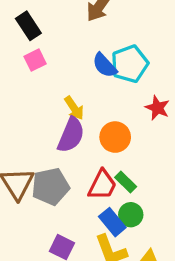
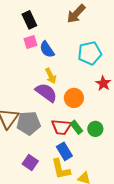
blue semicircle: (105, 65) -> (47, 49), moved
purple semicircle: (71, 135) -> (46, 93), turned -85
red trapezoid: (102, 185) -> (61, 127), turned 60
green circle: (131, 215) -> (95, 129), moved

